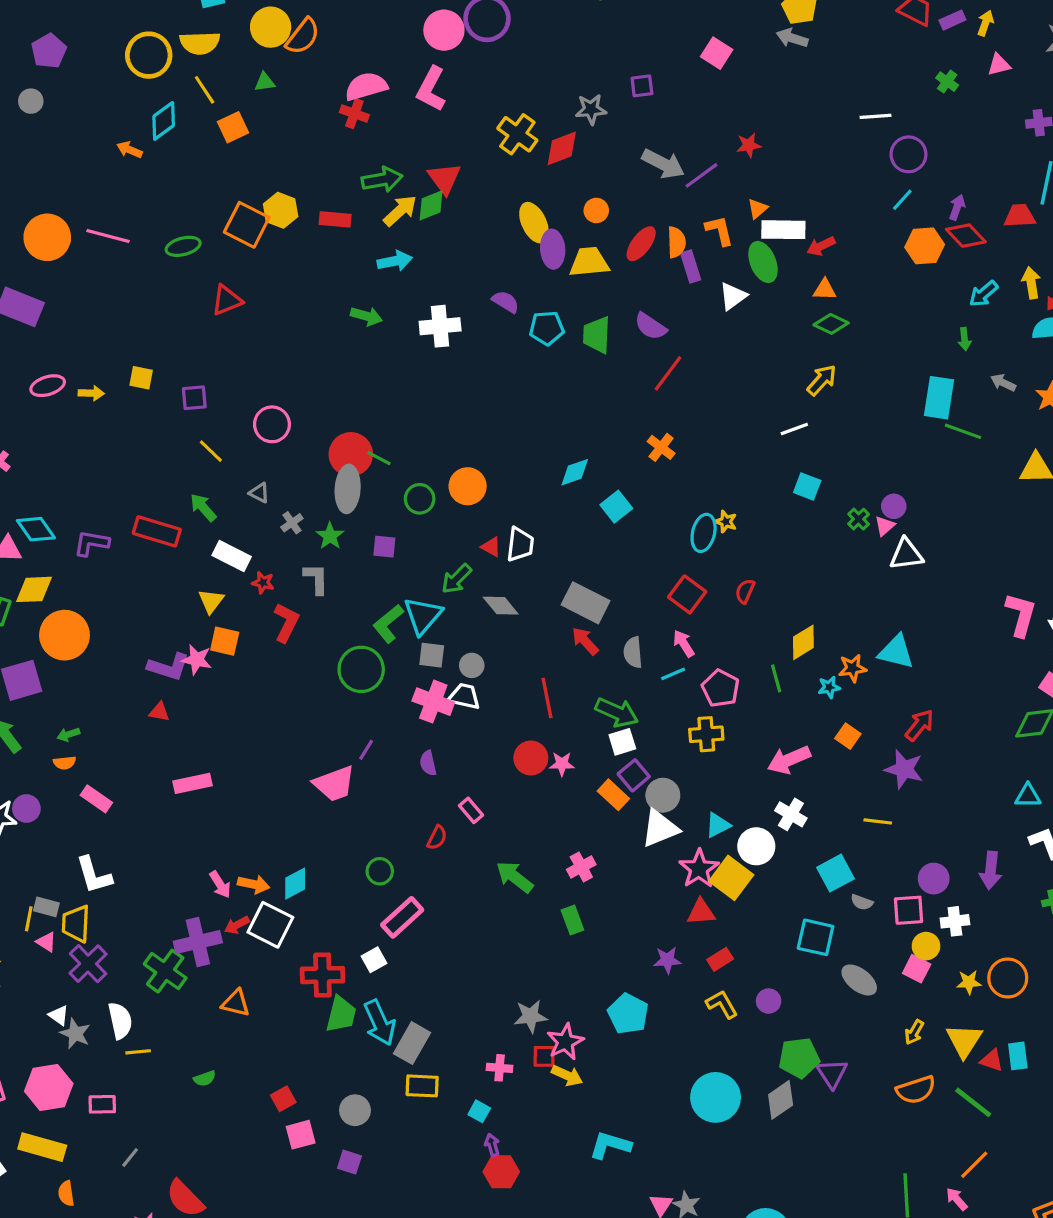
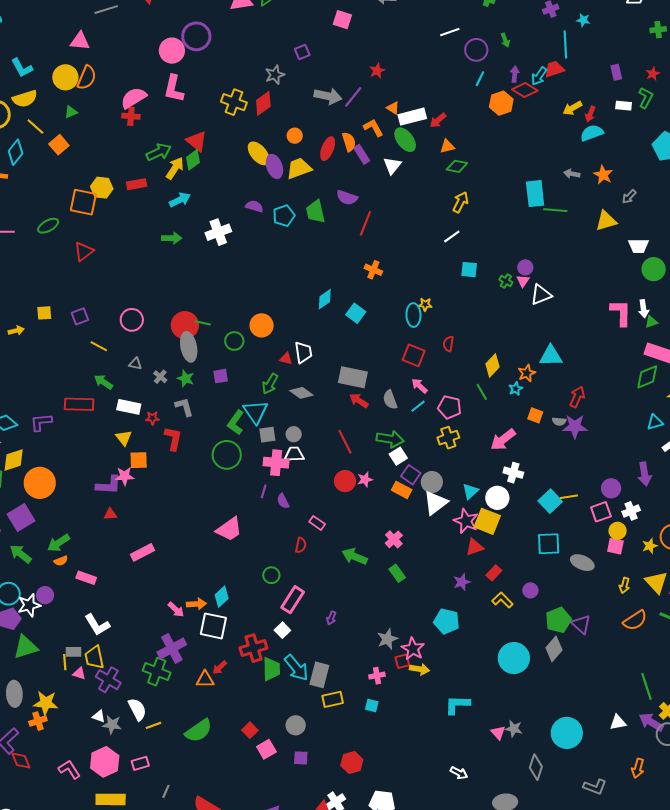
orange triangle: (758, 209) -> (393, 108), turned -32
yellow arrow: (1031, 283) -> (572, 108), turned -96
cyan arrow: (983, 294) -> (539, 76), moved
green arrow: (965, 339) -> (505, 40), moved
green arrow: (68, 735) -> (59, 543), size x1.6
purple line: (366, 750) -> (264, 491), moved
yellow line: (878, 821) -> (569, 497), moved
gray semicircle: (862, 902) -> (559, 421), moved
red arrow: (237, 925) -> (220, 668), moved
green semicircle: (205, 1078) -> (199, 731), size x2.0
purple arrow: (492, 1145) -> (331, 618), moved, turned -128
red hexagon: (501, 1172) -> (352, 762), moved

